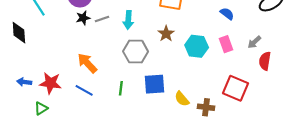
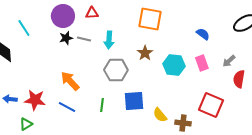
gray line: (102, 19) -> (84, 39), turned 32

